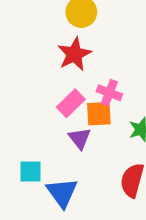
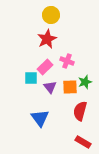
orange square: (99, 114) -> (70, 87), moved
cyan square: (30, 172) -> (31, 78), moved

